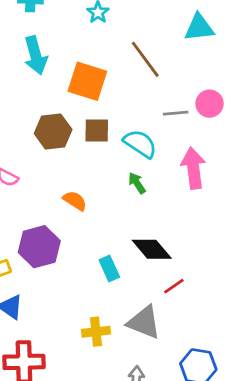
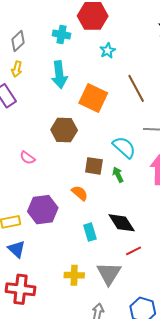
brown square: (97, 131) -> (94, 166), moved
orange semicircle: (75, 201) -> (80, 193), moved
gray triangle: (144, 322) -> (109, 273), turned 32

